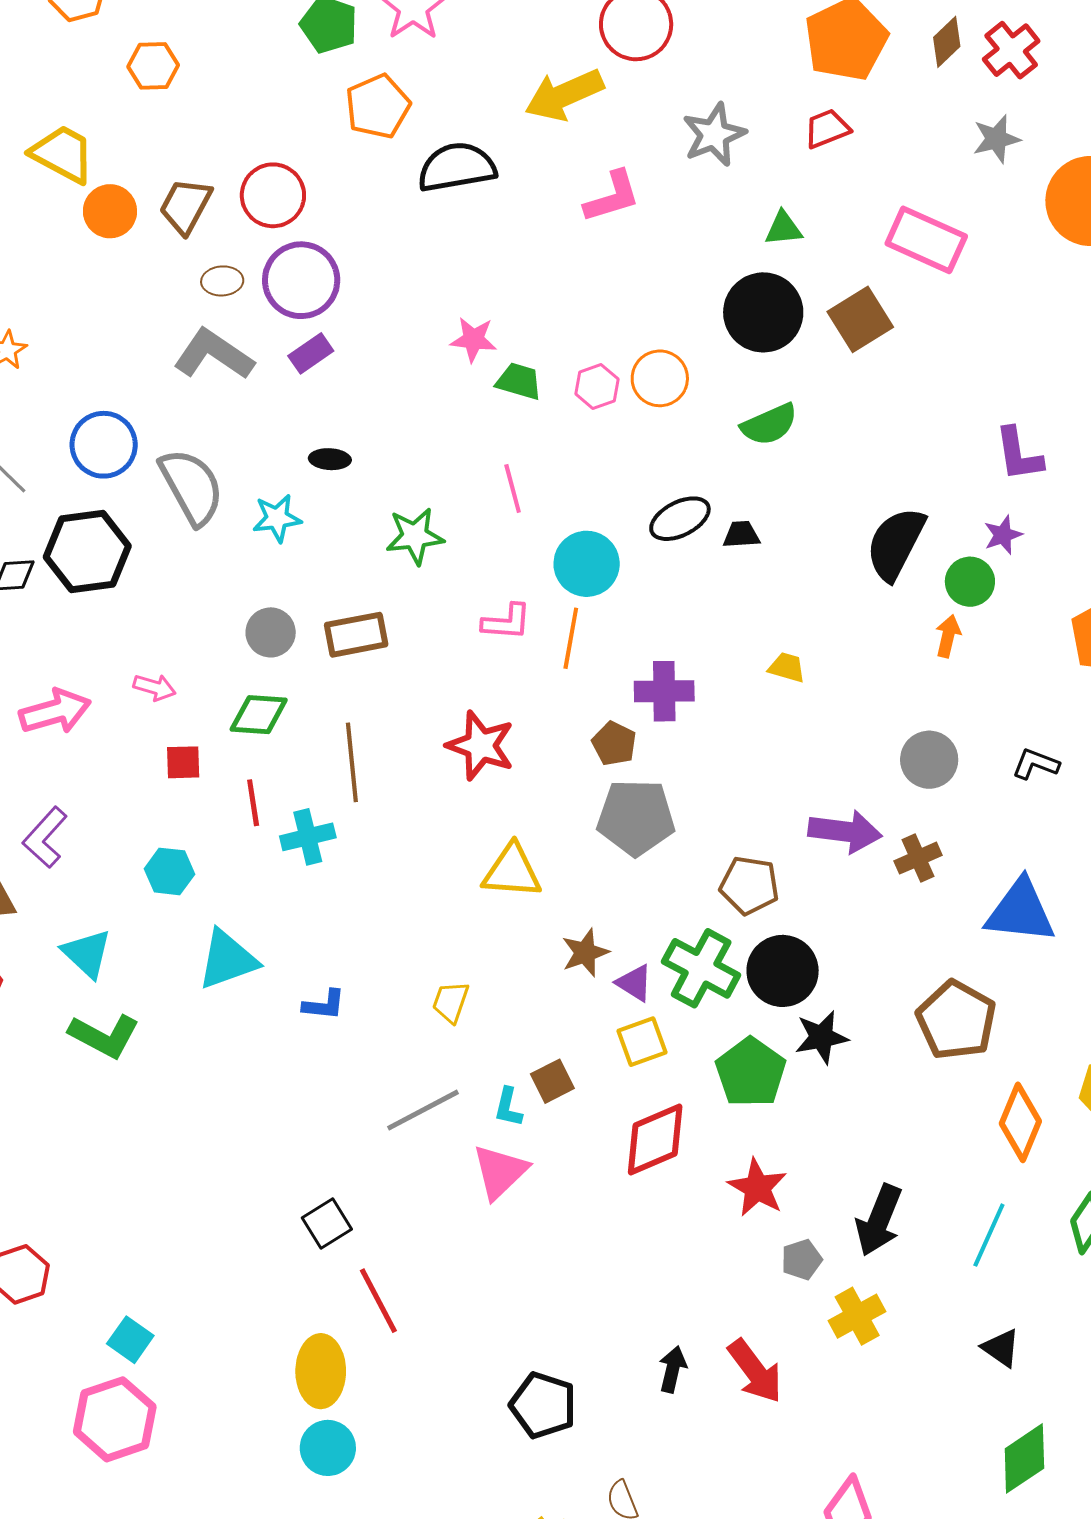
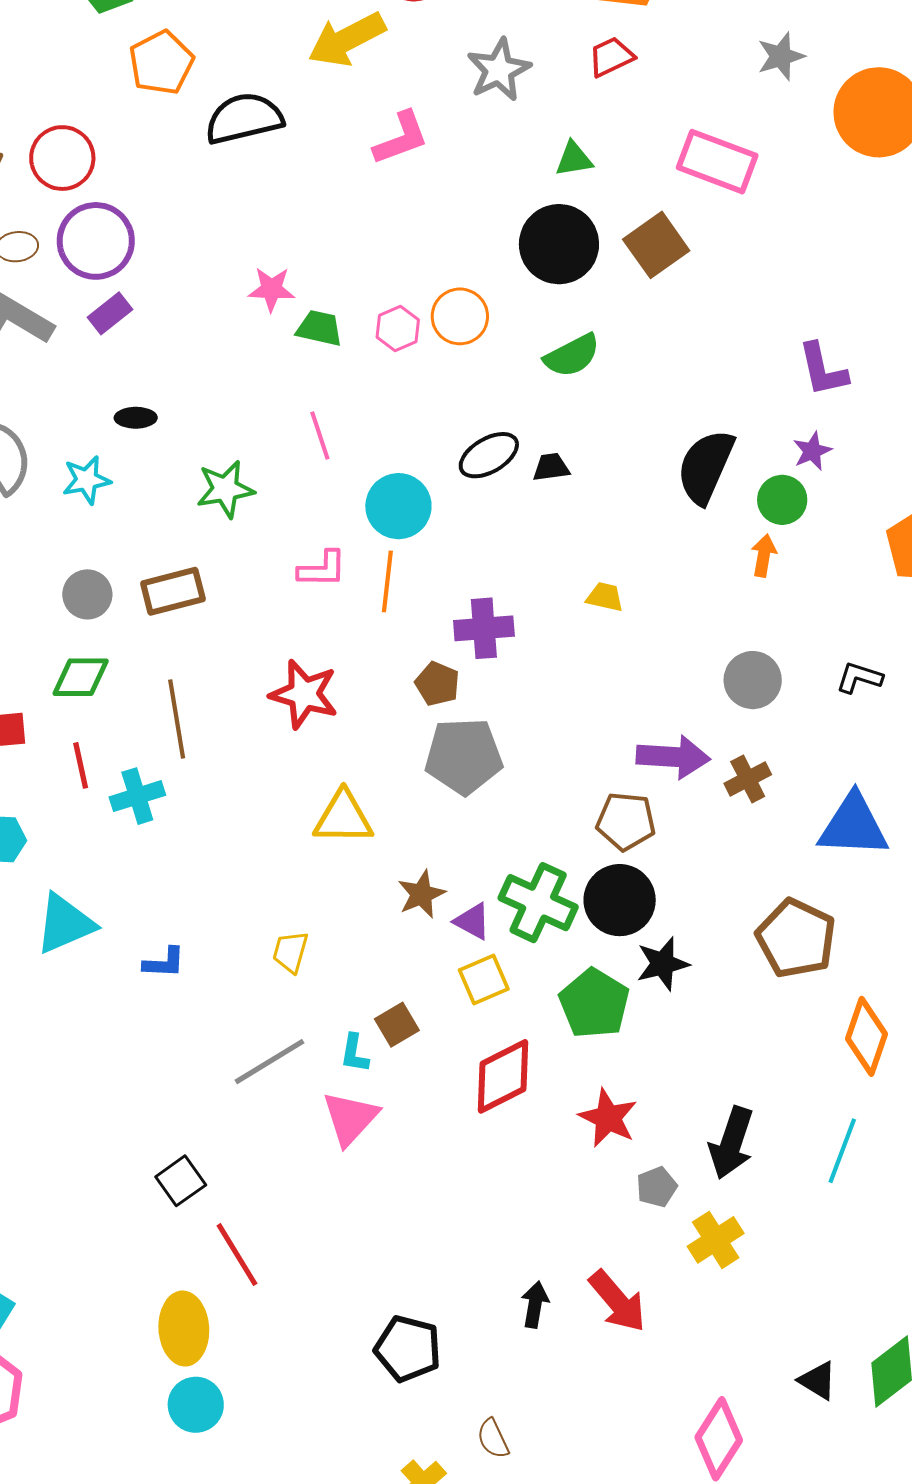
brown pentagon: (749, 885) -> (626, 821), moved
black triangle: (1001, 1348) -> (818, 1381), moved

